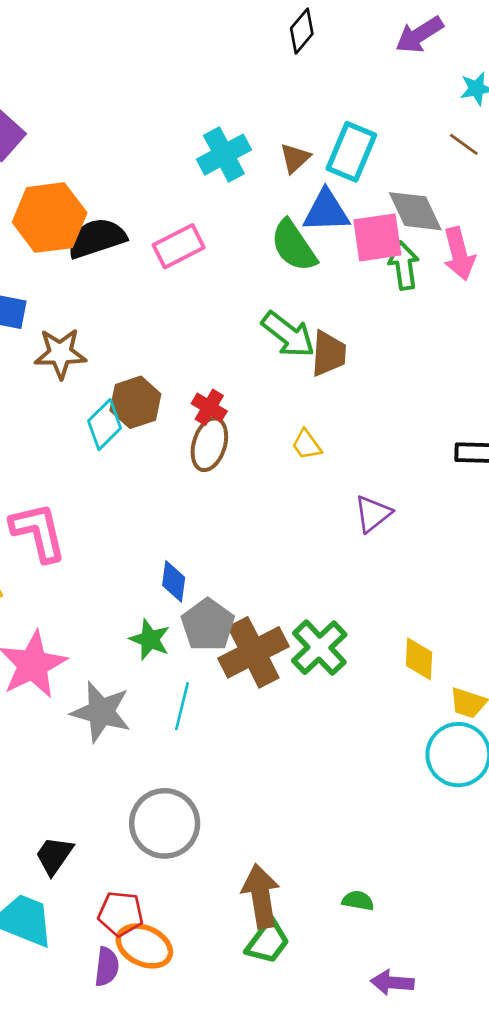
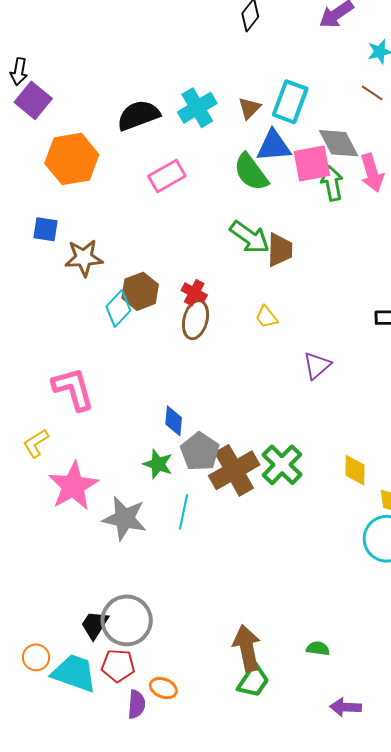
black semicircle: (97, 238) -> (138, 115), moved
gray circle: (165, 823) -> (127, 620), moved
red pentagon: (121, 914) -> (118, 666), moved
orange ellipse: (144, 946) -> (163, 688), size x0.7

